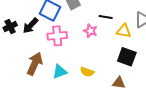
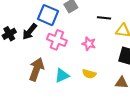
pink star: (90, 31) -> (89, 44), moved
pink cross: (57, 36) -> (57, 40), turned 30

